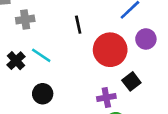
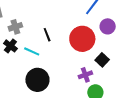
black line: (78, 25) -> (47, 35), moved
black cross: (16, 61) -> (10, 46), moved
black circle: (43, 94) -> (37, 80), size x1.5

